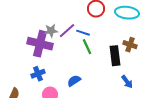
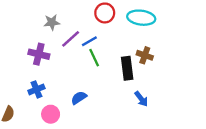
gray star: (51, 31) -> (52, 22), moved
blue line: (83, 33) -> (89, 41), turned -48
purple cross: (40, 44) -> (39, 54), size x0.7

